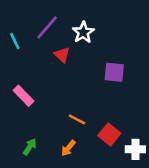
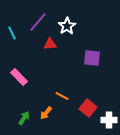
red triangle: (62, 55) -> (50, 44), turned -48
orange arrow: (68, 148) -> (46, 113), moved

